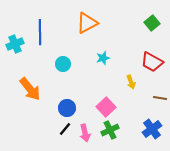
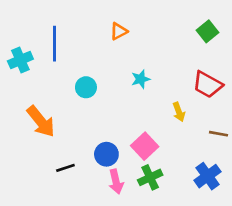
orange triangle: (87, 23) -> (119, 31), size x0.6
blue circle: (67, 108) -> (106, 154), moved
black line: (65, 129) -> (65, 168), moved, turned 32

